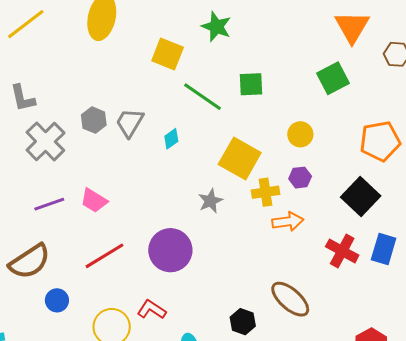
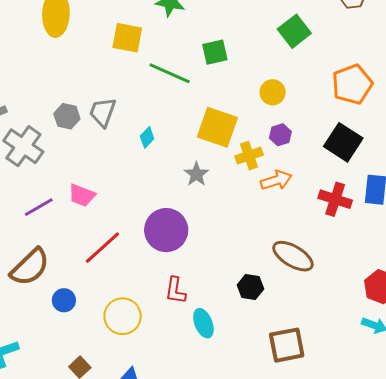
cyan diamond: (171, 139) -> (147, 137), moved
red L-shape: (152, 310) -> (175, 291), moved, turned -104

